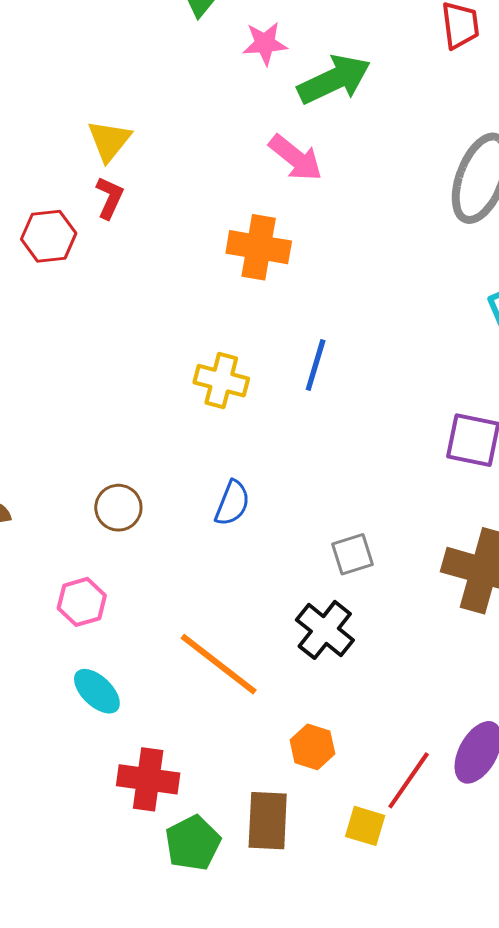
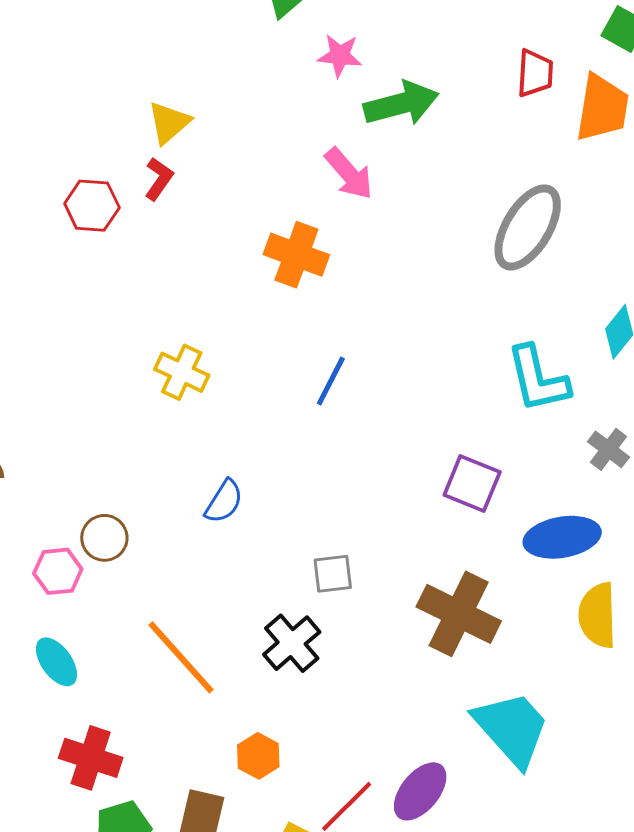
yellow cross: (221, 381) -> (182, 372), moved
brown circle: (118, 508) -> (104, 538), moved

